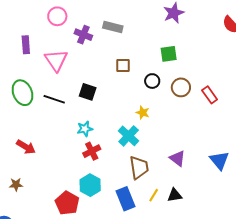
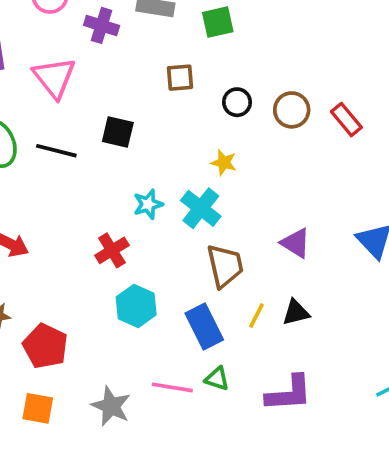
green square: (169, 54) -> (218, 22), moved
cyan star: (85, 129) -> (148, 204), moved
red cross: (92, 151) -> (112, 250), moved
red pentagon: (67, 203) -> (45, 346), moved

